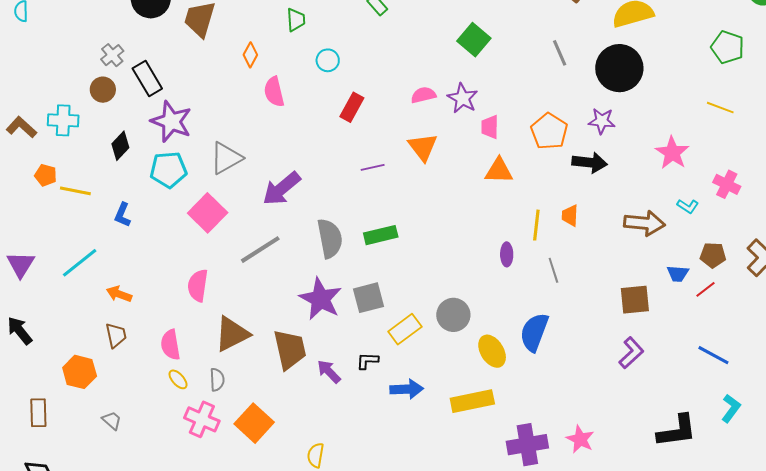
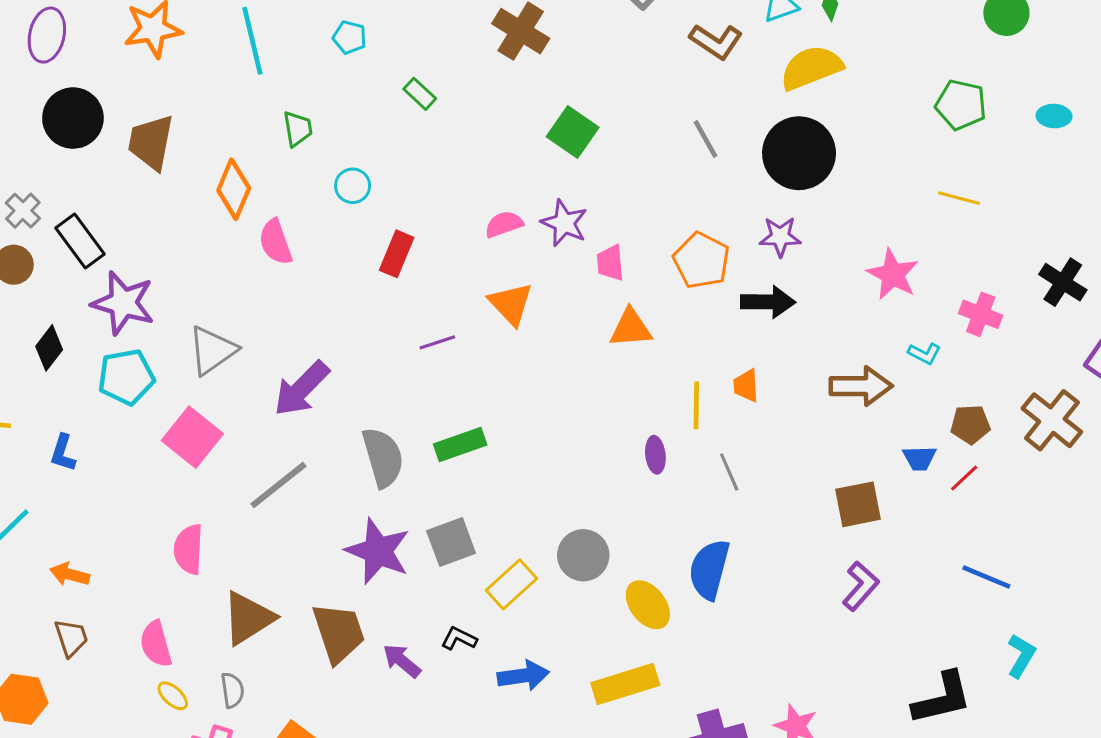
orange diamond: (250, 55) -> (234, 189), size x1.5
black L-shape: (367, 361) -> (459, 639), turned 30

